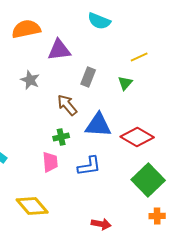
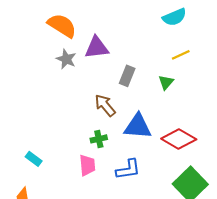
cyan semicircle: (99, 21) -> (174, 17), moved, turned -45
orange semicircle: (26, 29) -> (62, 25), turned 44
gray star: (30, 80) -> (66, 59), moved

